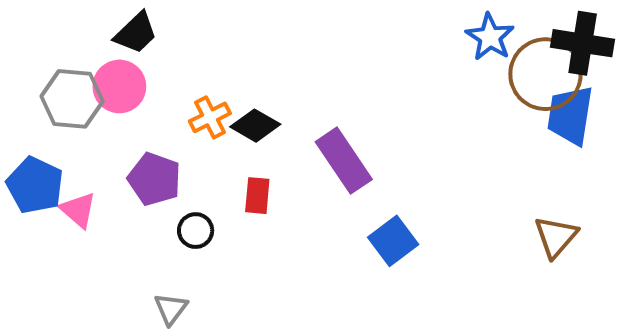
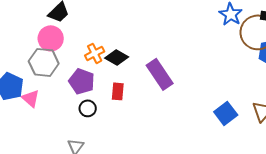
gray hexagon: (72, 99) -> (44, 62), moved
purple pentagon: (154, 179) -> (82, 81), moved
blue square: (393, 241) -> (226, 113), moved

